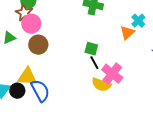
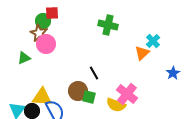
brown circle: (38, 45) -> (78, 91), moved
green square: (91, 49) -> (89, 97), moved
black line: (94, 63) -> (94, 73), moved

